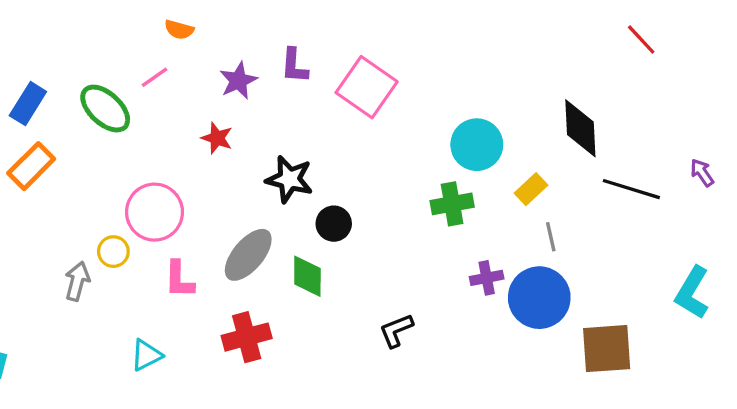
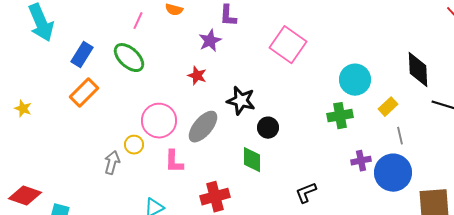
purple L-shape: (294, 66) -> (228, 16), moved
pink line: (155, 77) -> (138, 21), moved, turned -30
gray ellipse: (248, 255) -> (203, 127), moved

